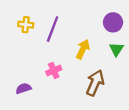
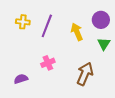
yellow arrow: (83, 49) -> (77, 32), moved, turned -48

